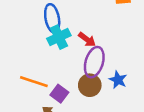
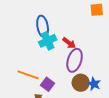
blue star: (118, 80) -> (94, 84), moved
brown circle: (90, 85) -> (81, 83), moved

